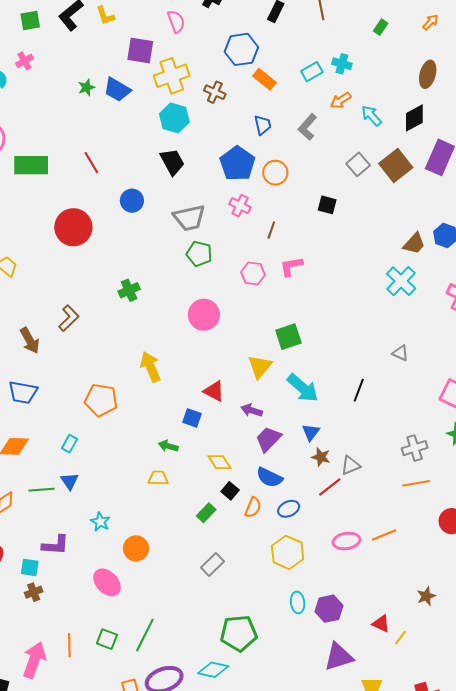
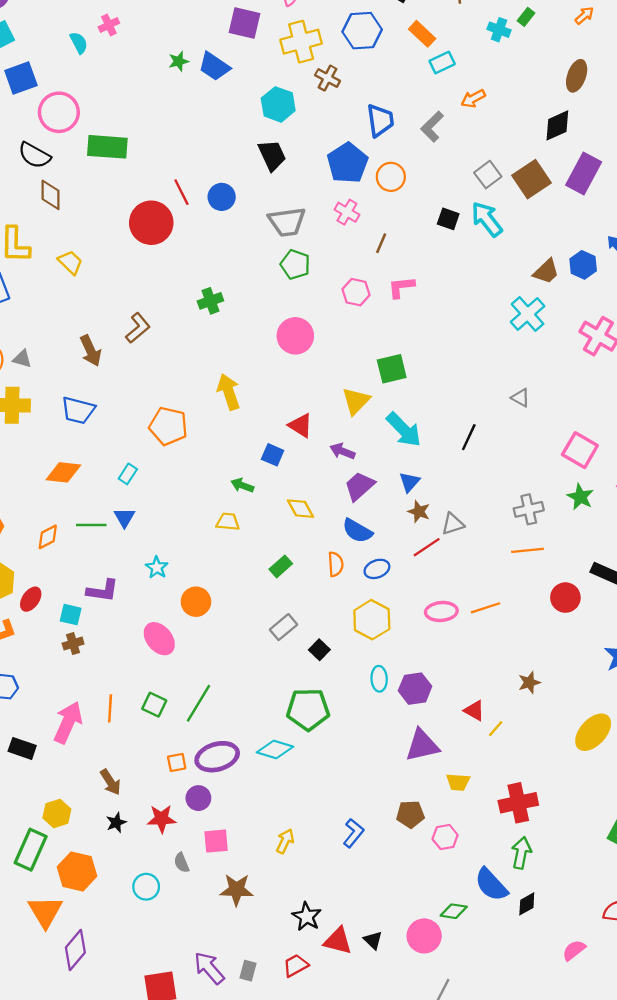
cyan cross: (342, 64) -> (499, 30), moved
yellow cross: (172, 76) -> (301, 42), moved
orange rectangle: (264, 79) -> (422, 34), moved
cyan arrow: (372, 116) -> (487, 219), moved, size x1.4
blue trapezoid: (263, 125) -> (380, 120), size x1.4
red line: (91, 163) -> (181, 192), moved
black square: (230, 491) -> (319, 650), moved
orange semicircle: (253, 507) -> (336, 564), turned -30

